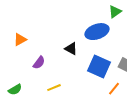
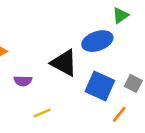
black triangle: (71, 49) -> (64, 63), size x1.6
purple semicircle: (39, 63) -> (23, 81), turned 56

